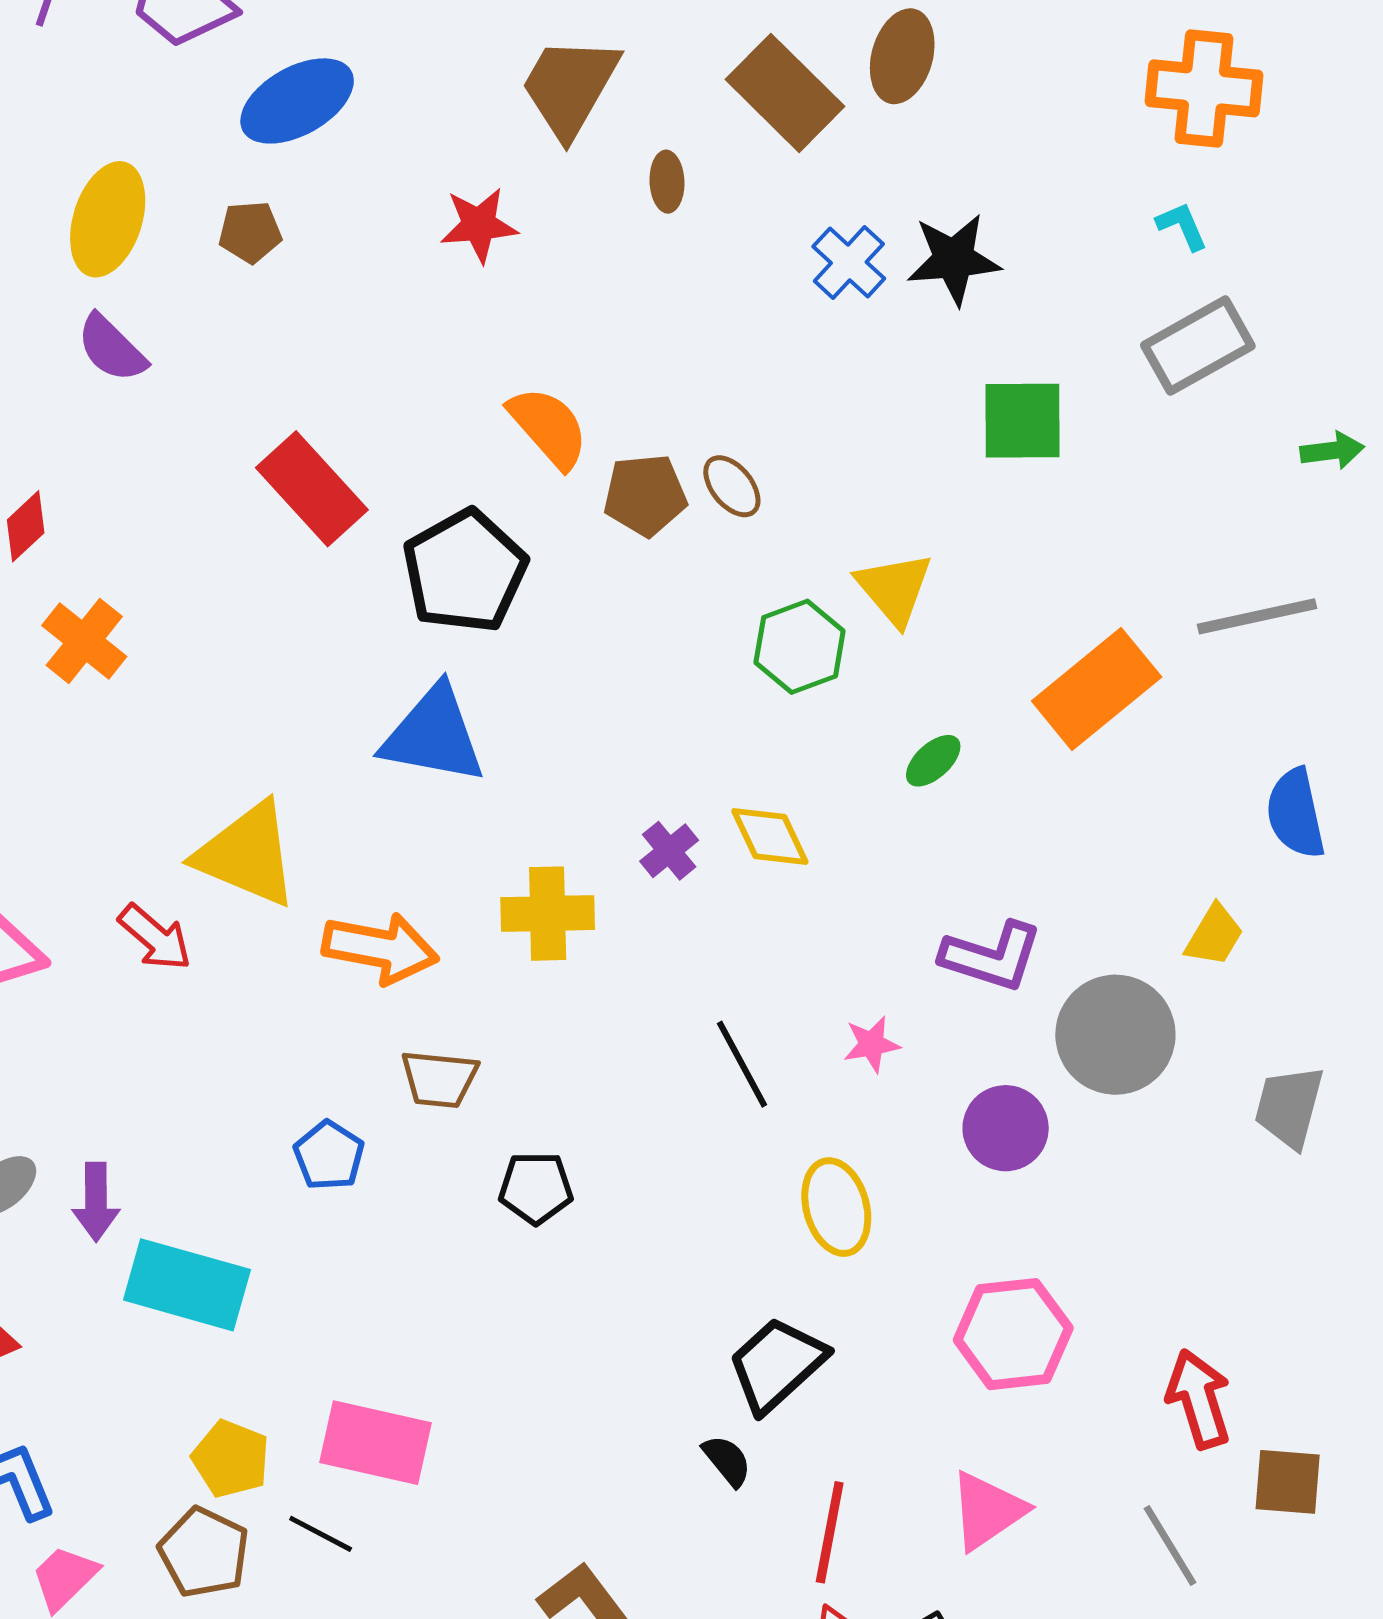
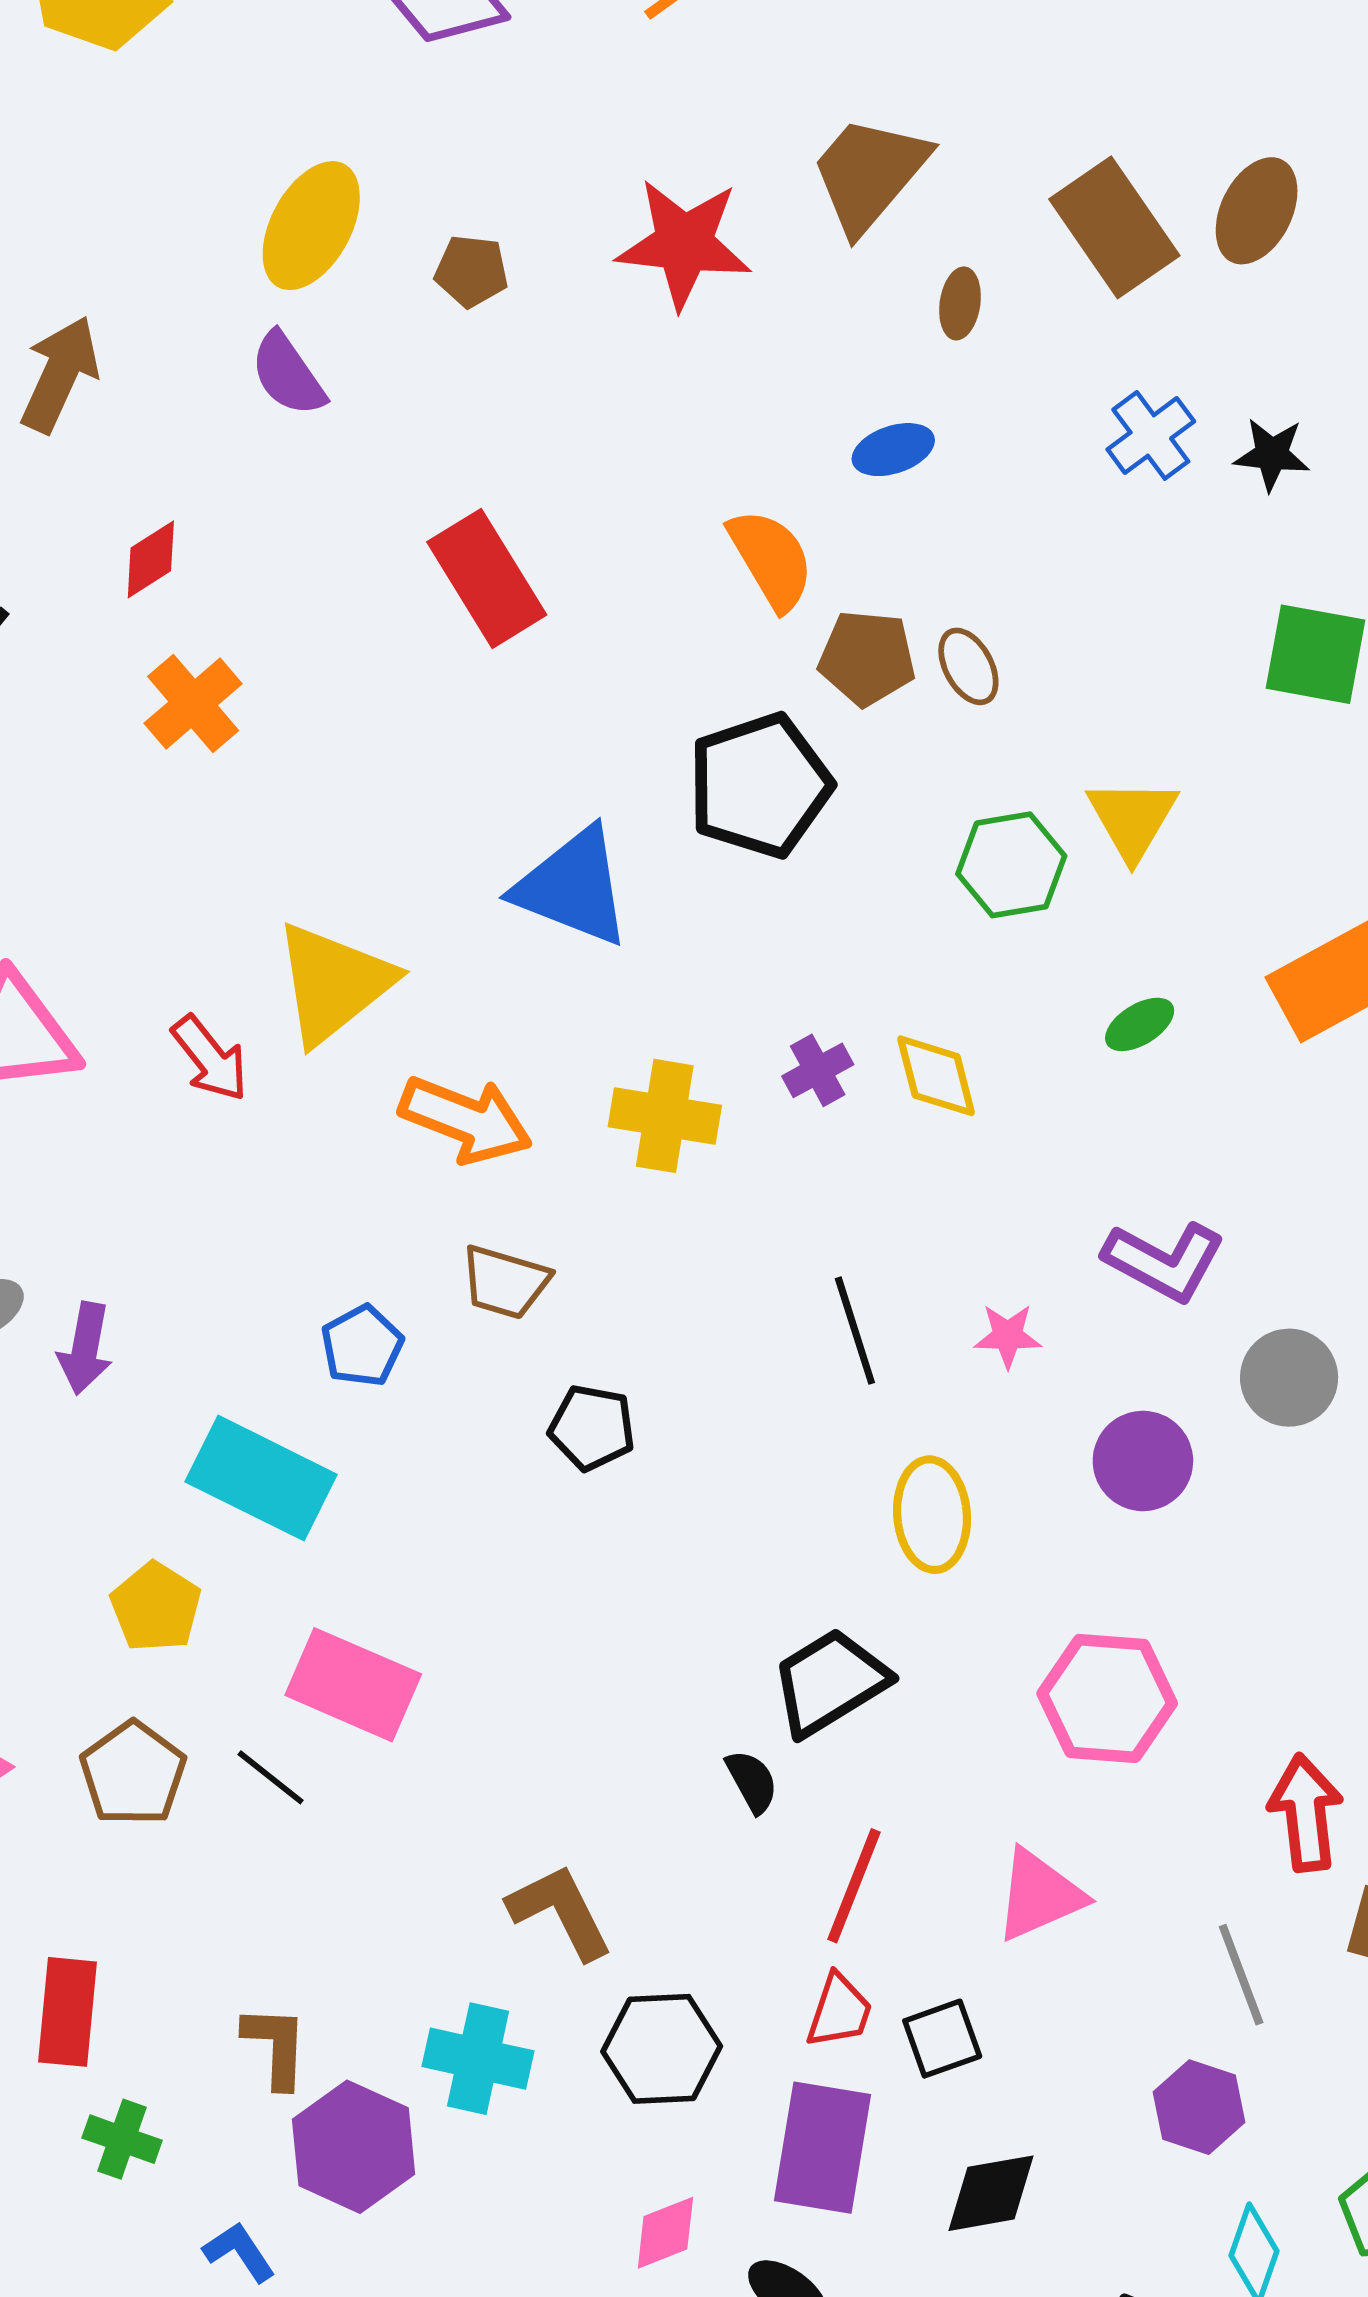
blue ellipse: (297, 101) -> (893, 450), moved, size x0.6
red star: (479, 225) -> (684, 244), moved, size x1.5
black star: (954, 259) -> (1272, 454), size x0.7
black pentagon: (465, 571) -> (760, 785), moved
yellow triangle: (247, 854) -> (334, 983), turned 48
gray circle: (1115, 1035) -> (1289, 1378), size x0.7
cyan rectangle: (187, 1285) -> (261, 1478), moved
yellow pentagon: (231, 1459) -> (156, 1607), moved

